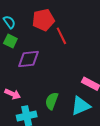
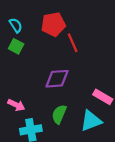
purple diamond: (28, 59) -> (57, 79), moved

